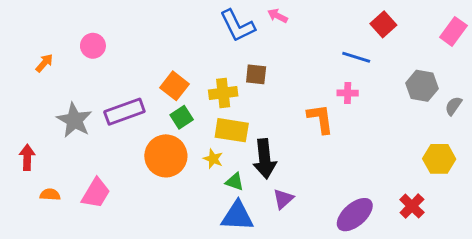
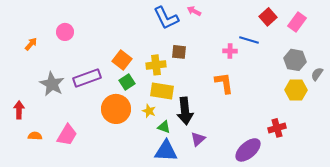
pink rectangle: (453, 31) -> (297, 22), moved
pink cross: (348, 93) -> (230, 51), moved
yellow hexagon: (439, 159) -> (296, 90), moved
red cross: (412, 206) -> (277, 128), moved, turned 30

